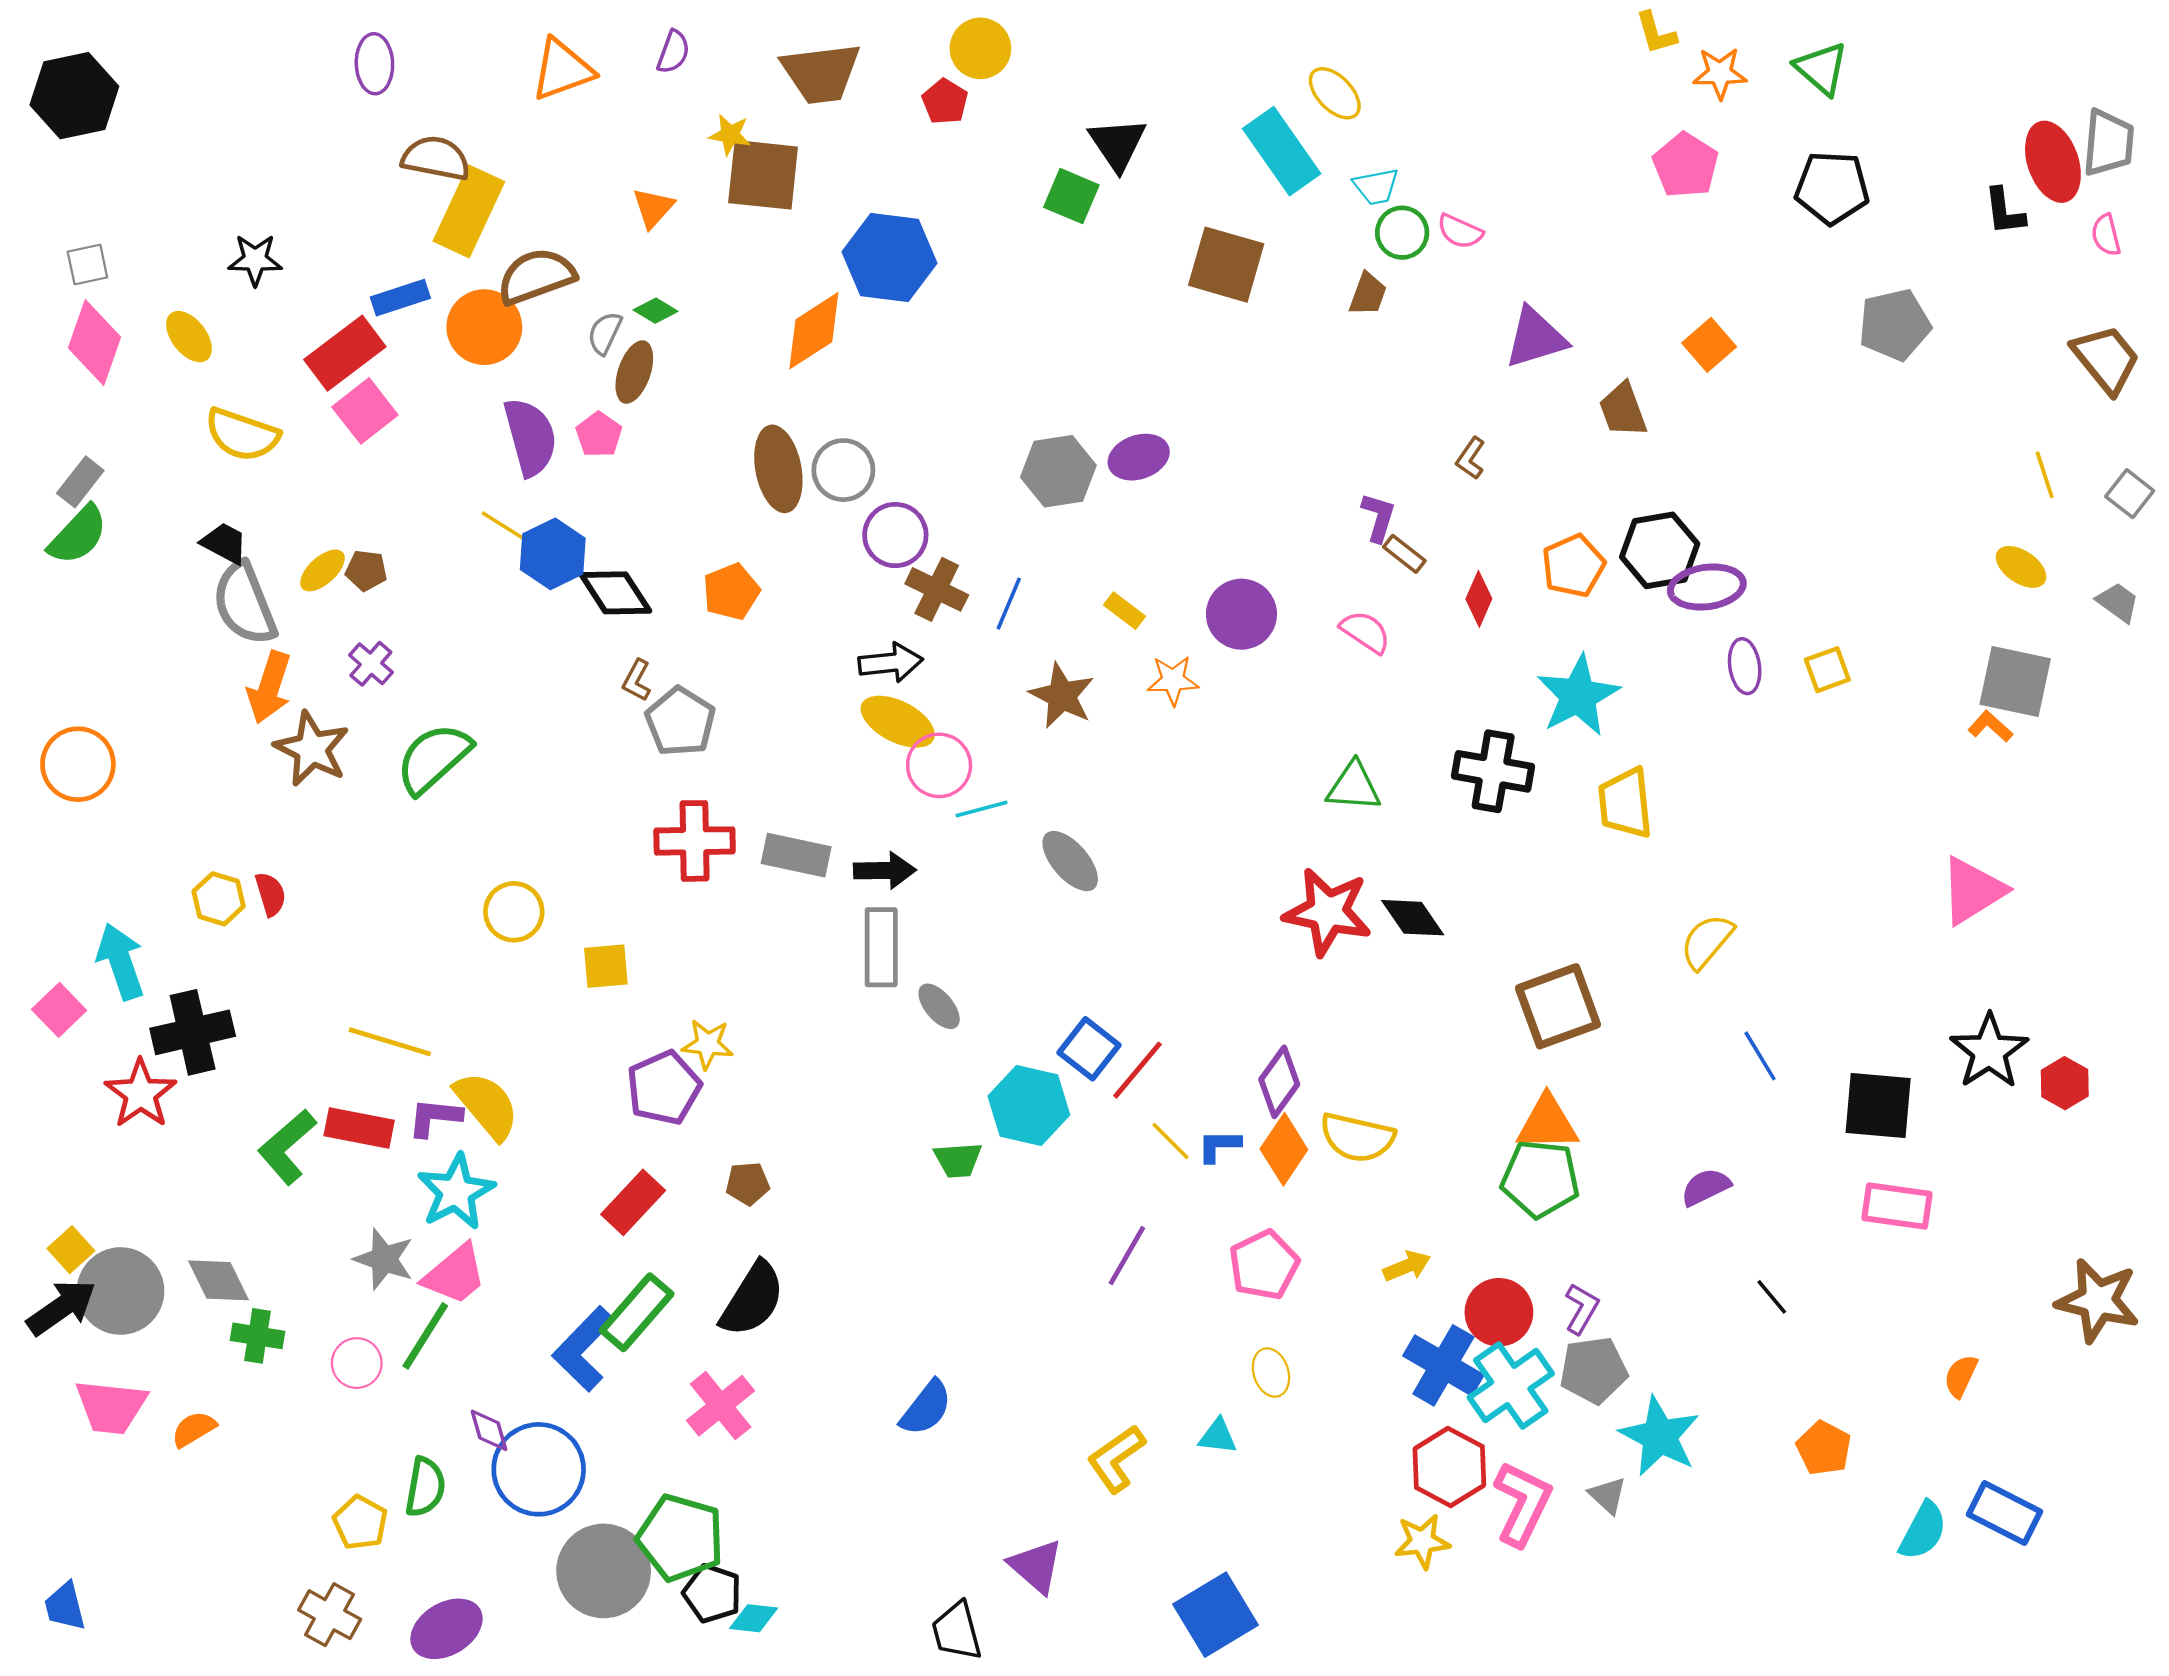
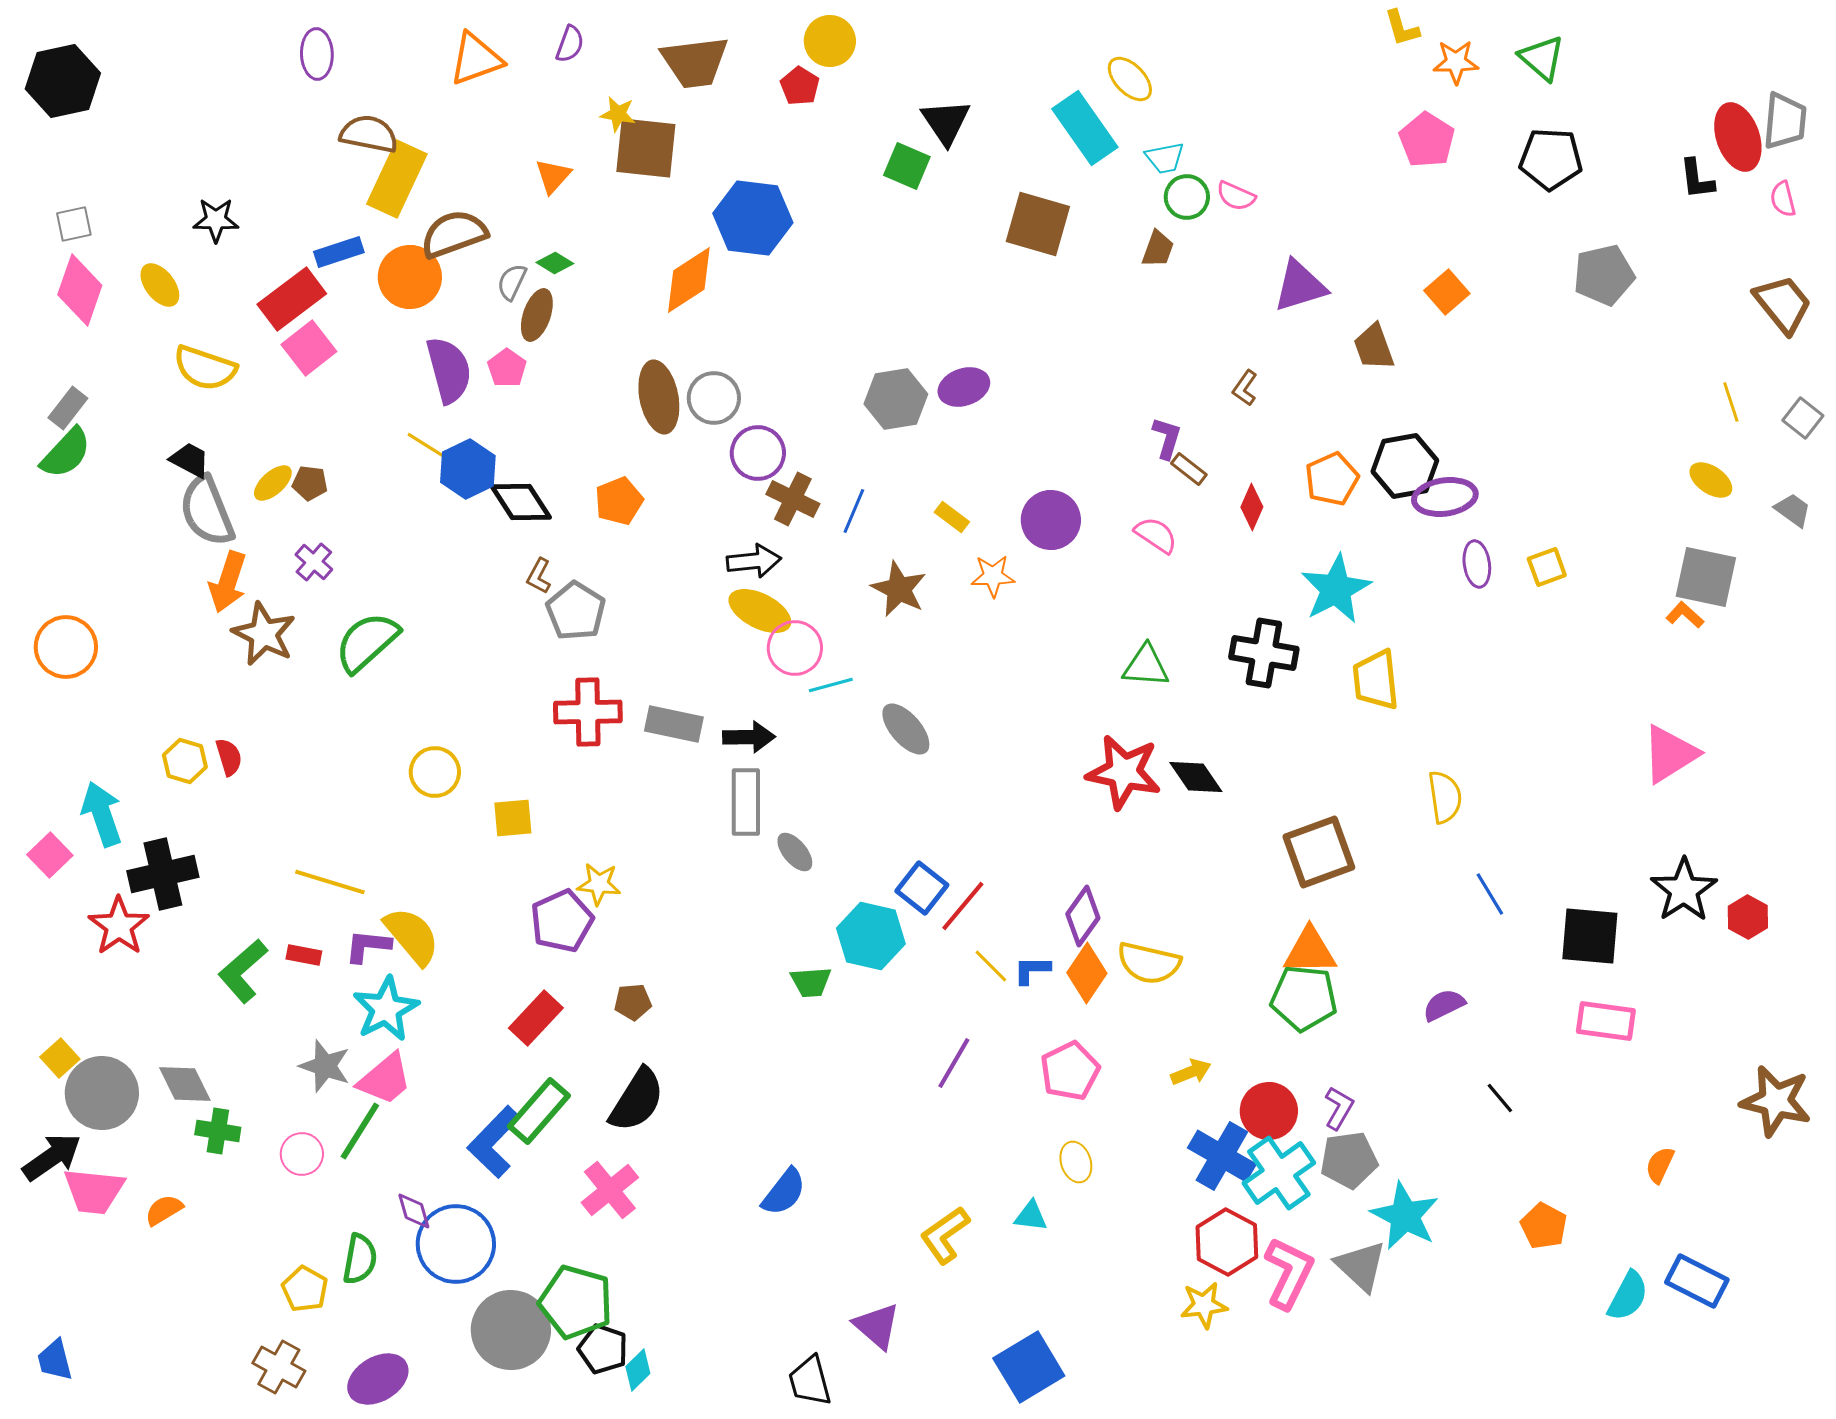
yellow semicircle: (1707, 941) -> (1445, 797), turned 132
red rectangle: (359, 1128) -> (304, 955), size x0.6
black arrow: (61, 1308) -> (52, 1157), moved
gray triangle: (1608, 1495) -> (1361, 1266), size x1.6
cyan diamond: (754, 1618) -> (638, 1370), turned -51

